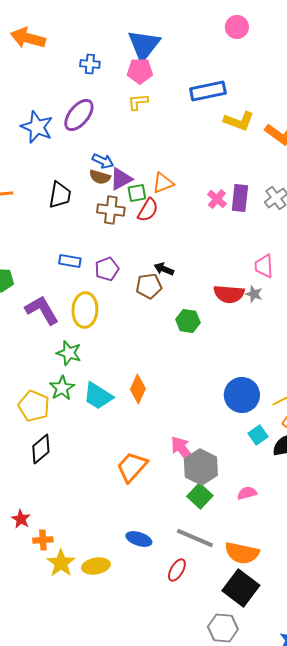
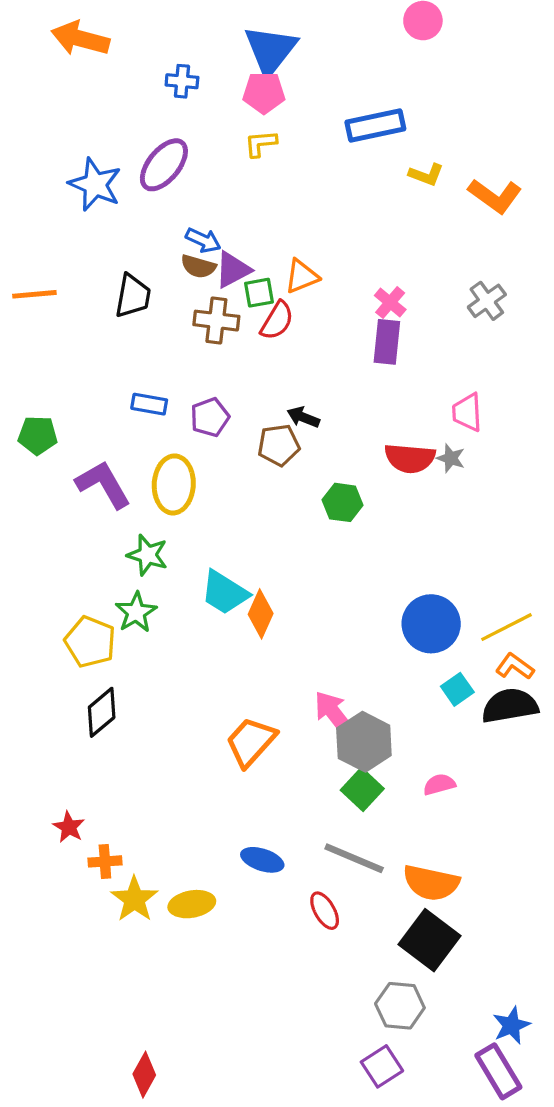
yellow L-shape: (239, 121) -> (426, 175), size x0.7
purple rectangle: (240, 198) -> (387, 342), moved
cyan trapezoid: (98, 396) -> (225, 593), moved
red ellipse: (177, 570) -> (325, 911), turned -60

